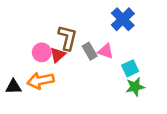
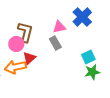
brown L-shape: (68, 38) -> (25, 32), moved
pink triangle: (106, 51) -> (59, 27), moved, turned -32
red triangle: (58, 55) -> (29, 58), moved

